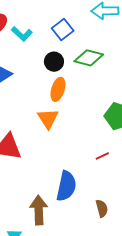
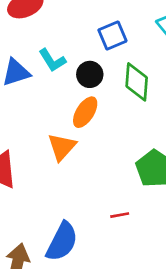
cyan L-shape: (22, 34) -> (52, 60), moved
green diamond: (89, 58) -> (137, 82), turned 64

